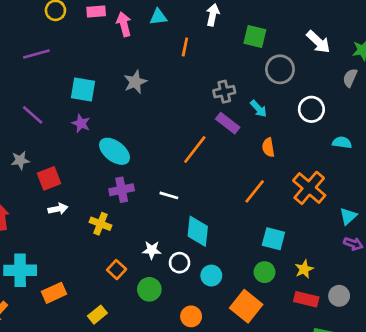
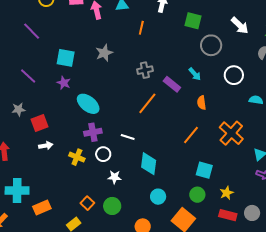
purple line: (36, 54) -> (32, 31), turned 60
gray cross: (224, 92) -> (145, 70), moved
white circle: (180, 263) -> (103, 154), moved
orange square: (117, 270) -> (87, 203), moved

